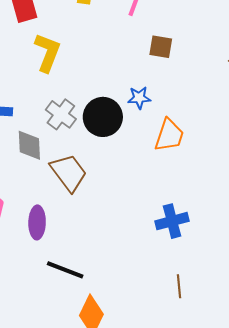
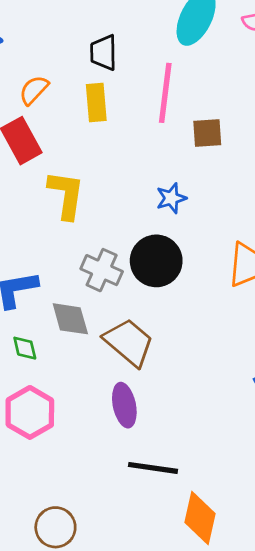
brown square: (161, 47) -> (207, 133), moved
blue star: (139, 98) -> (171, 198), moved
purple ellipse: (37, 222) -> (124, 405), moved

